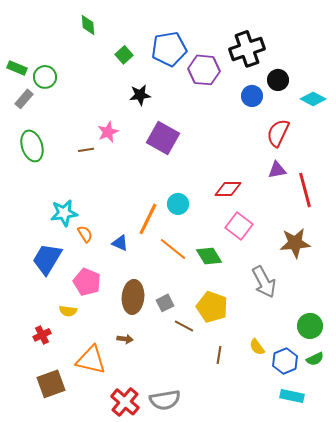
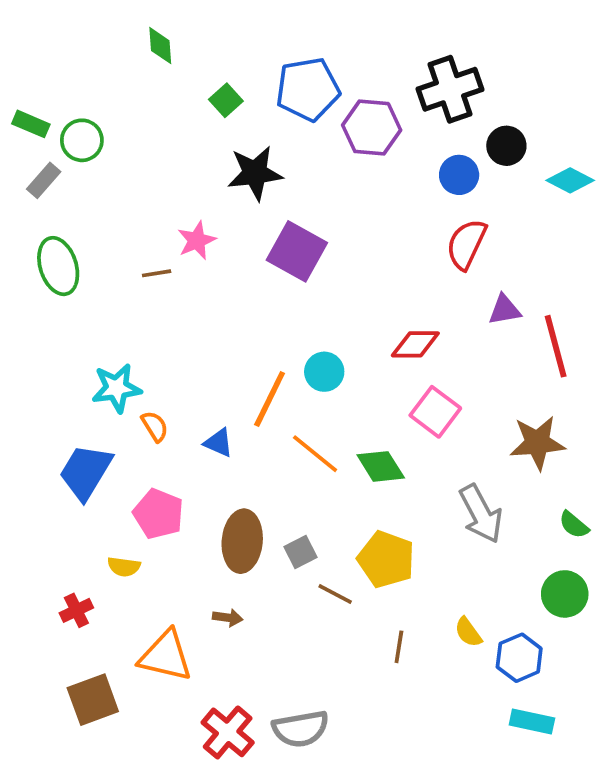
black star: (140, 95) -> (255, 173), size x1.4
red semicircle: (278, 133) -> (466, 244), moved
green semicircle: (315, 359) -> (574, 525), moved, turned 66

